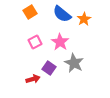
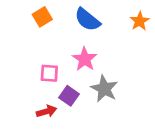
orange star: (84, 19) -> (140, 21), moved
pink square: (35, 42) -> (49, 73), moved, turned 32

